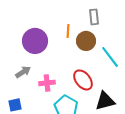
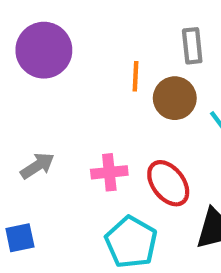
purple circle: (35, 41) -> (44, 50), moved
pink cross: (47, 83) -> (109, 172), moved

